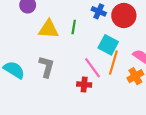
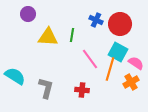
cyan square: (108, 45) -> (118, 52), moved
gray L-shape: (46, 67) -> (46, 88), moved
pink line: (92, 68) -> (90, 59), moved

